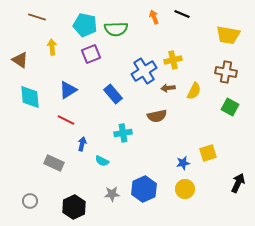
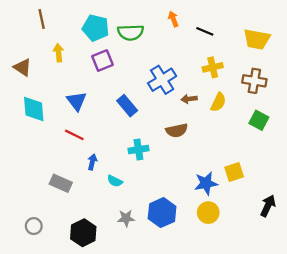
black line: (182, 14) -> (205, 31), moved
brown line: (37, 17) -> (42, 19), turned 60
yellow cross: (173, 60) -> (213, 67), moved
blue triangle: (68, 90) -> (77, 101), turned -36
blue star: (183, 163) -> (206, 183), size x1.5

